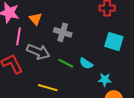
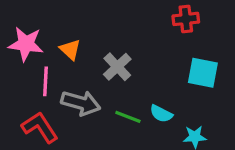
gray cross: (63, 32) -> (117, 67), turned 36

